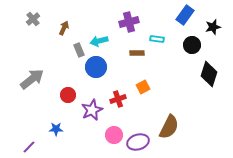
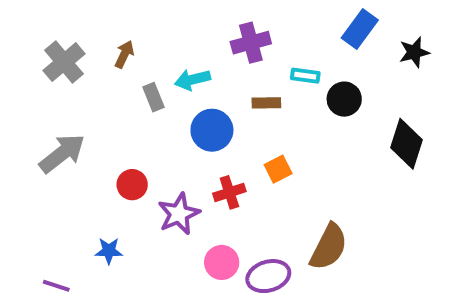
gray cross: (33, 19) -> (64, 62), moved, size x1.5
black circle: (192, 45) -> (344, 99), moved
blue circle: (96, 67) -> (212, 130), moved
purple line: (29, 147) -> (56, 286), turned 64

